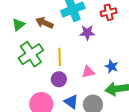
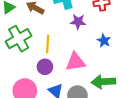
blue star: (112, 66) -> (104, 41), moved
pink triangle: (88, 72) -> (75, 62), size x1.5

